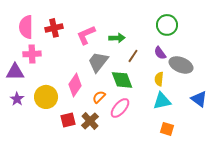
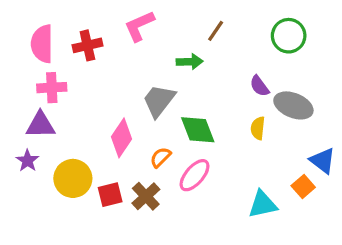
green circle: (167, 25) -> (289, 36), moved
pink L-shape: (86, 35) -> (139, 26), moved
brown line: (133, 56) -> (216, 31), moved
purple triangle: (15, 72) -> (40, 125), moved
yellow circle: (46, 97) -> (73, 178), moved
cyan triangle: (162, 101) -> (263, 204), moved
orange square: (167, 129) -> (303, 187), moved, turned 32

